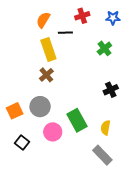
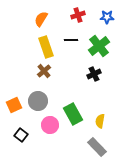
black line: (65, 33) -> (71, 40), moved
green cross: (104, 48) -> (99, 46), size x1.5
black cross: (111, 90) -> (94, 74), moved

